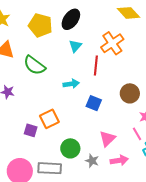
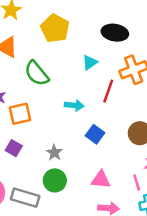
black ellipse: (71, 19) -> (115, 33), moved, turned 50
orange square: (49, 119) -> (20, 114), moved
pink triangle: (107, 139) -> (101, 180), turned 36
gray star: (92, 161) -> (54, 153), moved

